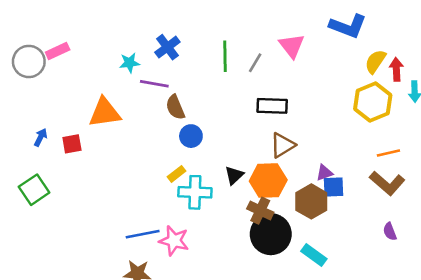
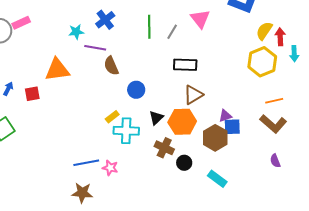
blue circle: (191, 136) -> (136, 90), moved
brown cross: (260, 211) -> (164, 148), moved
black circle: (271, 234) -> (184, 163), size x0.5
pink star: (174, 241) -> (110, 168), size x0.7

